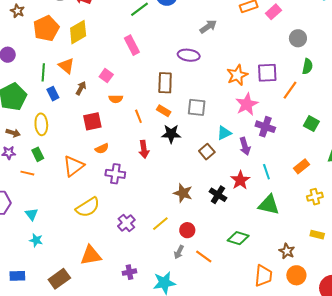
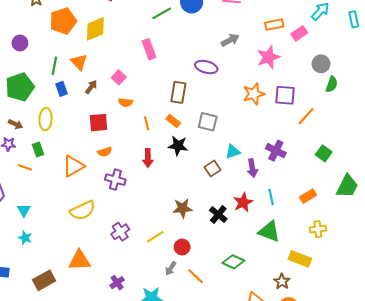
green semicircle: (307, 66) -> (332, 84), moved
pink star: (247, 104) -> (268, 57), moved
brown star: (183, 193) -> (182, 208), turned -30
yellow rectangle: (317, 235) -> (300, 259), moved, size x1.5
purple cross: (129, 272) -> (117, 283), turned -32

